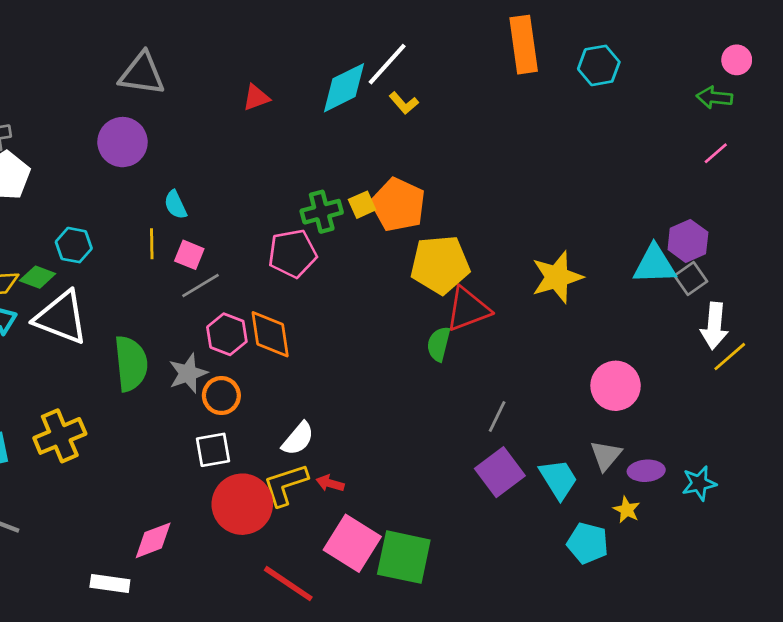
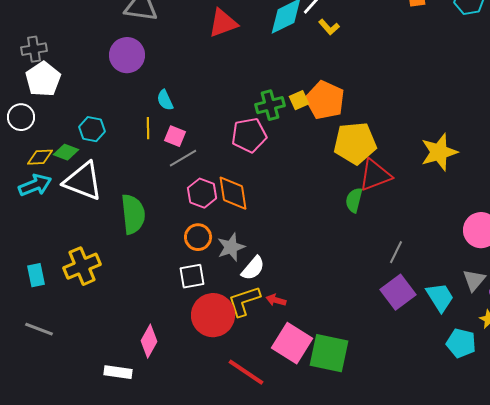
red triangle: (256, 97) -> (223, 23), size x1.5
gray star: (188, 373) -> (231, 247), moved
pink diamond: (153, 540) -> (149, 341), turned -40

